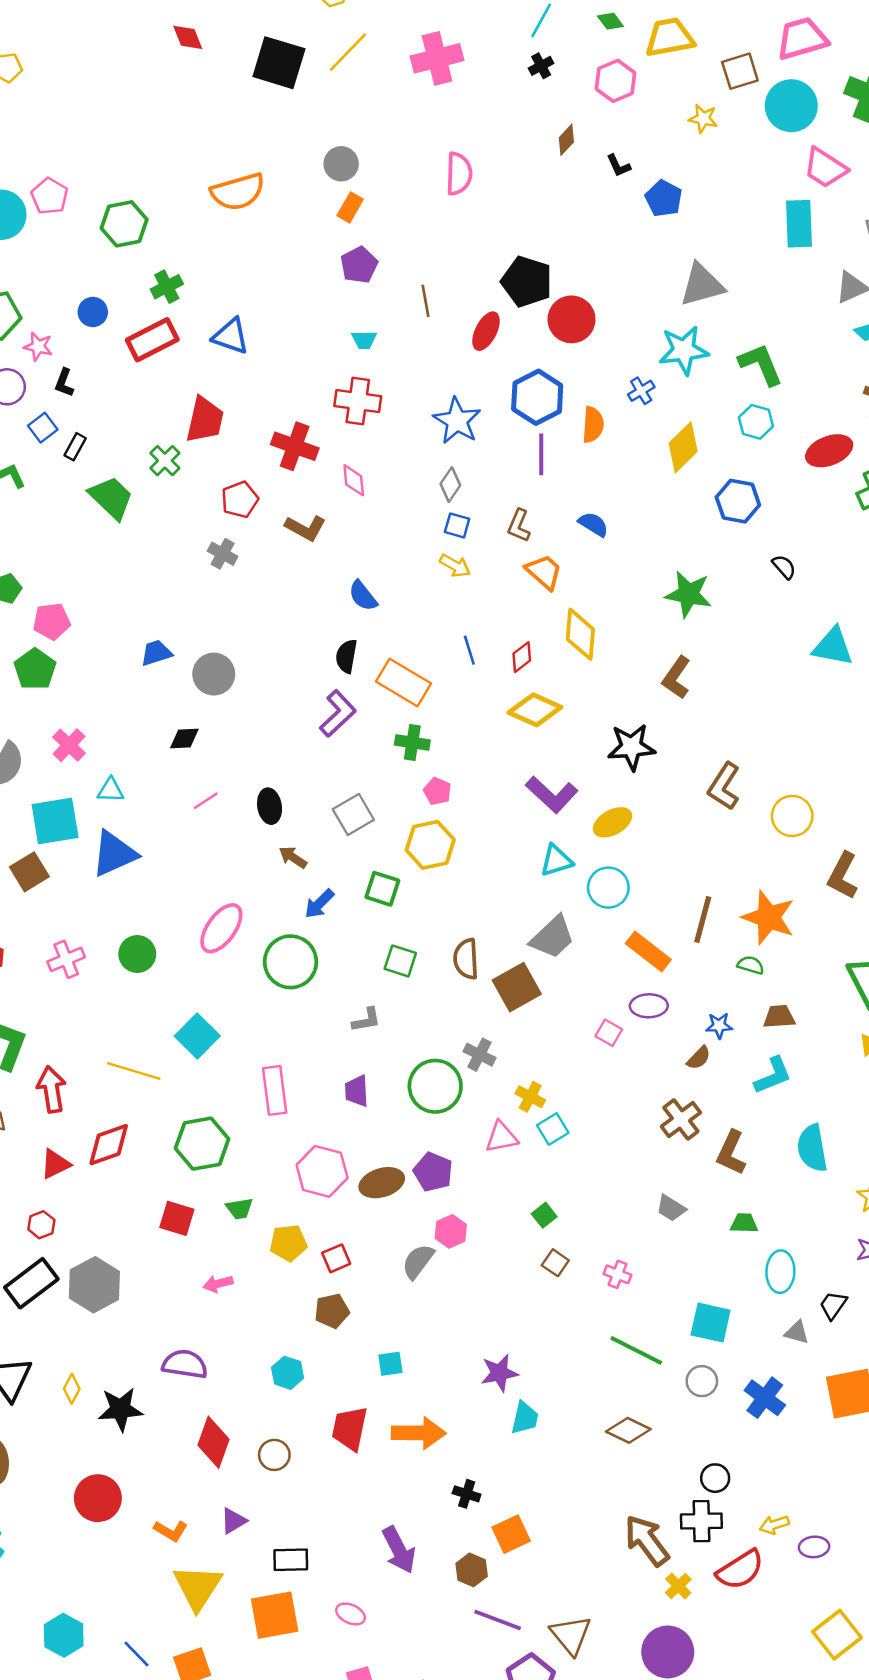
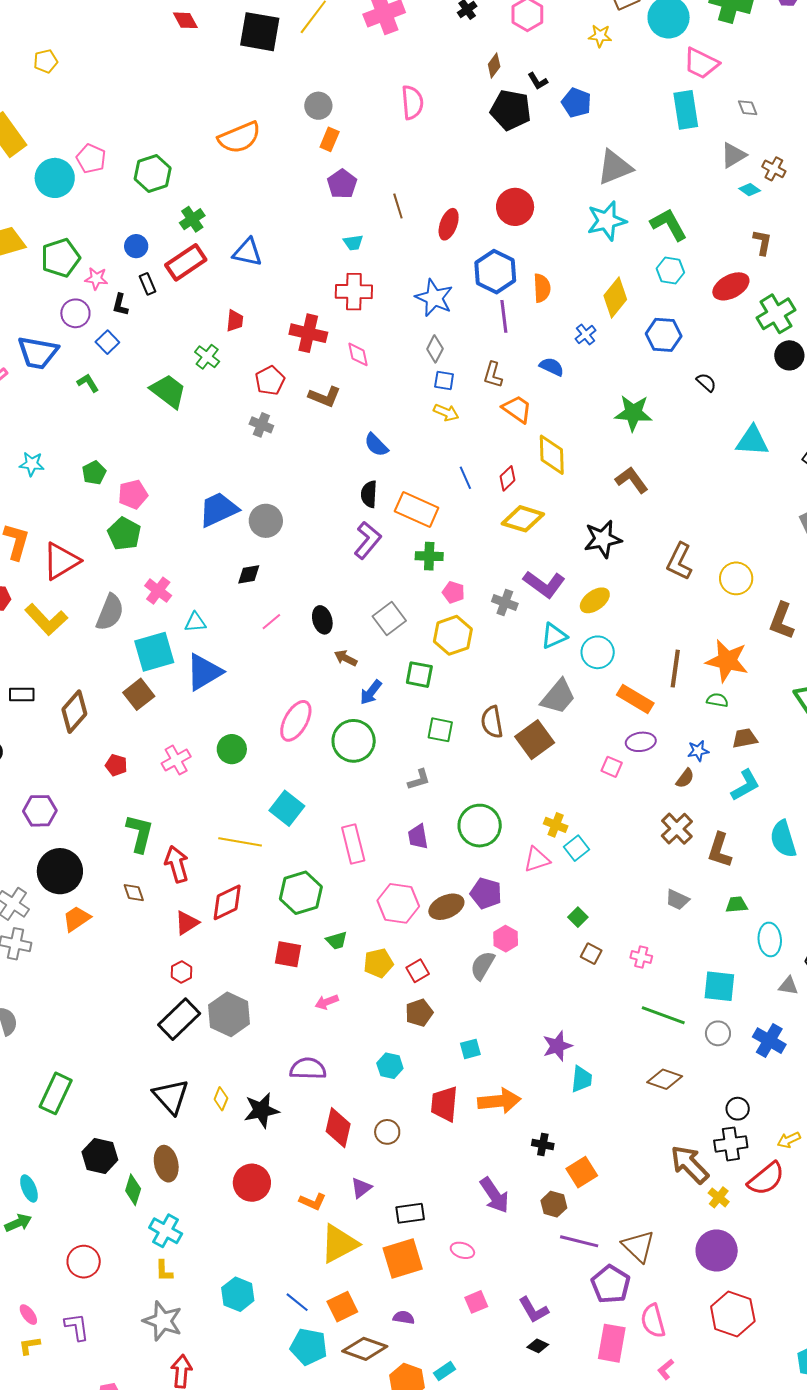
black pentagon: (527, 282) -> (511, 110), moved
blue cross: (641, 391) -> (586, 335), moved
red trapezoid: (205, 420) -> (235, 321), size x0.6
black rectangle: (75, 447) -> (147, 284), moved, turned -45
blue trapezoid: (156, 653) -> (218, 509), size x1.6
brown L-shape: (676, 678) -> (632, 480), turned 116
gray cross: (479, 1055) -> (505, 602), moved
yellow triangle: (198, 1587) -> (339, 1244), turned 36

